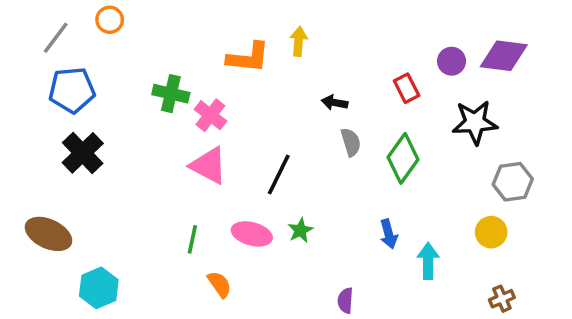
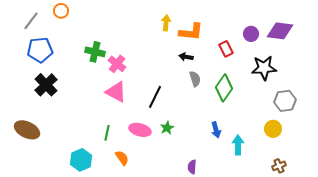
orange L-shape: (248, 58) -> (191, 32), moved
cyan hexagon: (99, 288) -> (81, 160), moved

